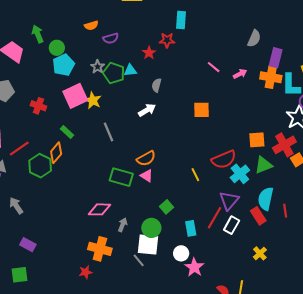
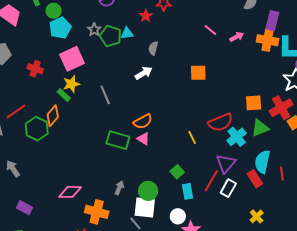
yellow star: (93, 100) -> (71, 84), moved, turned 30
green square: (167, 207) -> (177, 172), moved
pink diamond: (99, 209) -> (70, 192), moved

